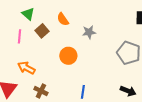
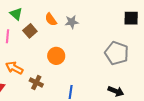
gray star: (89, 32) -> (72, 22), moved
brown cross: (41, 91) -> (36, 83), moved

